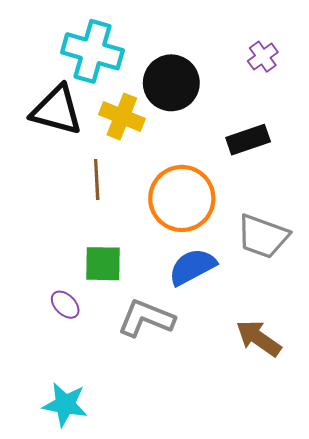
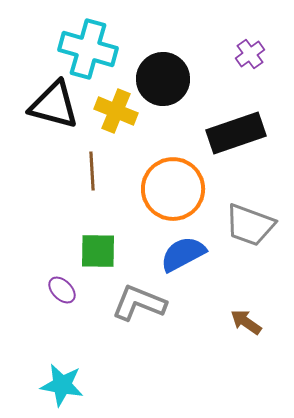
black rectangle: (248, 140) -> (236, 133), size x1.4
brown arrow: (259, 338) -> (246, 322), size x0.7

